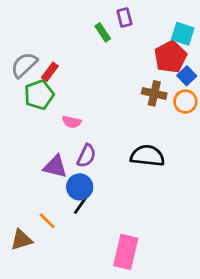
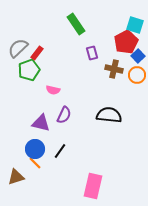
purple rectangle: (124, 18) -> (92, 53), moved
green rectangle: (103, 32) -> (76, 24), size x1.5
blue circle: (80, 187) -> (35, 149), moved

